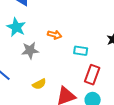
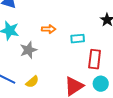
yellow semicircle: (39, 84) -> (32, 82), moved

